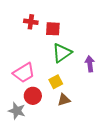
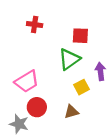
red square: (53, 29) -> (80, 36), moved
yellow square: (56, 82) -> (81, 87), moved

